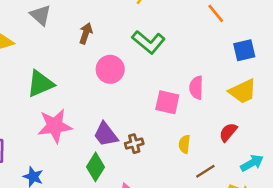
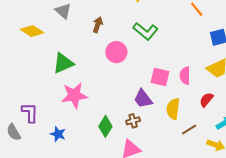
pink semicircle: (196, 88) -> (185, 76), moved
purple trapezoid: (106, 134) -> (143, 99), moved
brown cross: (134, 144) -> (133, 121), moved
yellow semicircle: (184, 144) -> (173, 109), size x1.5

